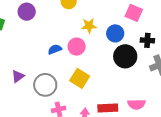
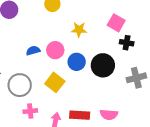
yellow star: (89, 26) -> (79, 30), moved
blue circle: (115, 33) -> (77, 62), moved
black cross: (147, 40) -> (127, 43), moved

